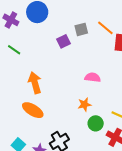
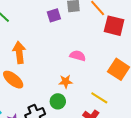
green circle: (96, 123) -> (58, 101), moved

